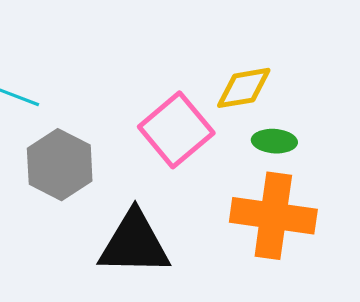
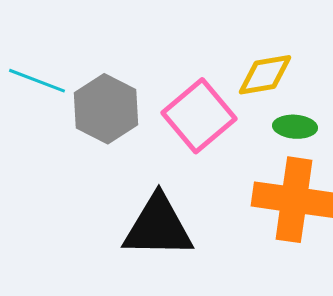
gray hexagon: (60, 165) -> (106, 109), moved

